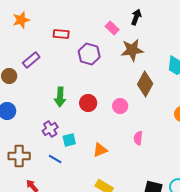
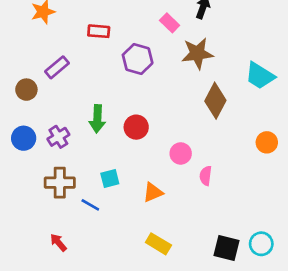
pink circle: (120, 106) -> (181, 153), moved
purple cross: (50, 129) -> (58, 137), moved
brown cross: (19, 156) -> (60, 183), moved

